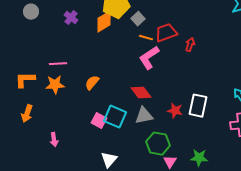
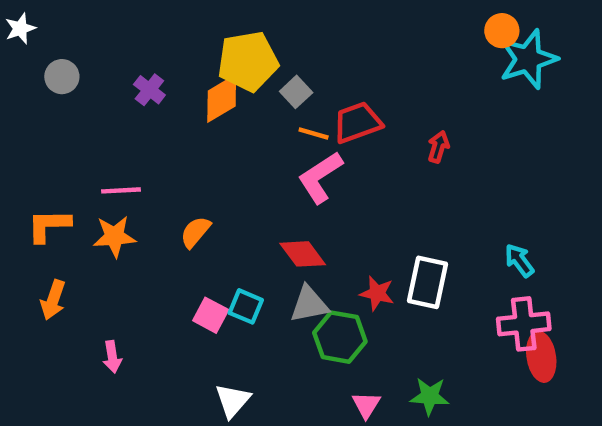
red arrow: (190, 45) -> (438, 147), moved
cyan square: (115, 117) -> (246, 306), size x0.7
green hexagon: (158, 144) -> (340, 337), moved

